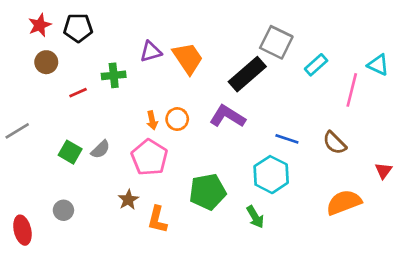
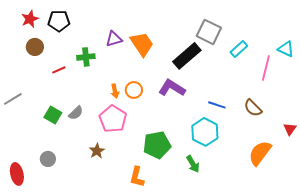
orange semicircle: (344, 202) -> (260, 153), turned -32
orange L-shape: (157, 220) -> (137, 177), moved

